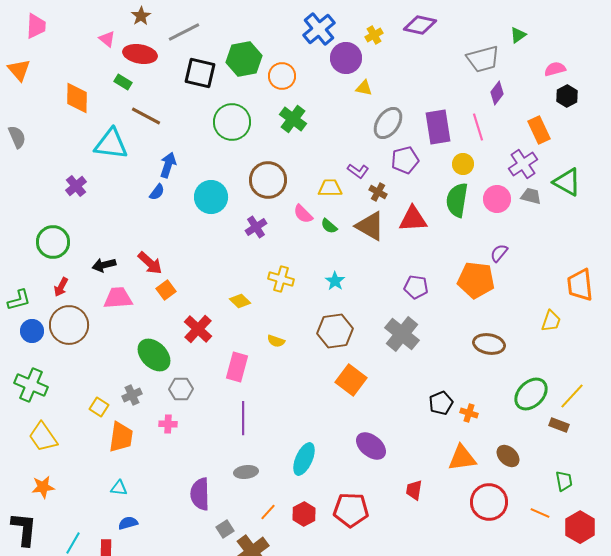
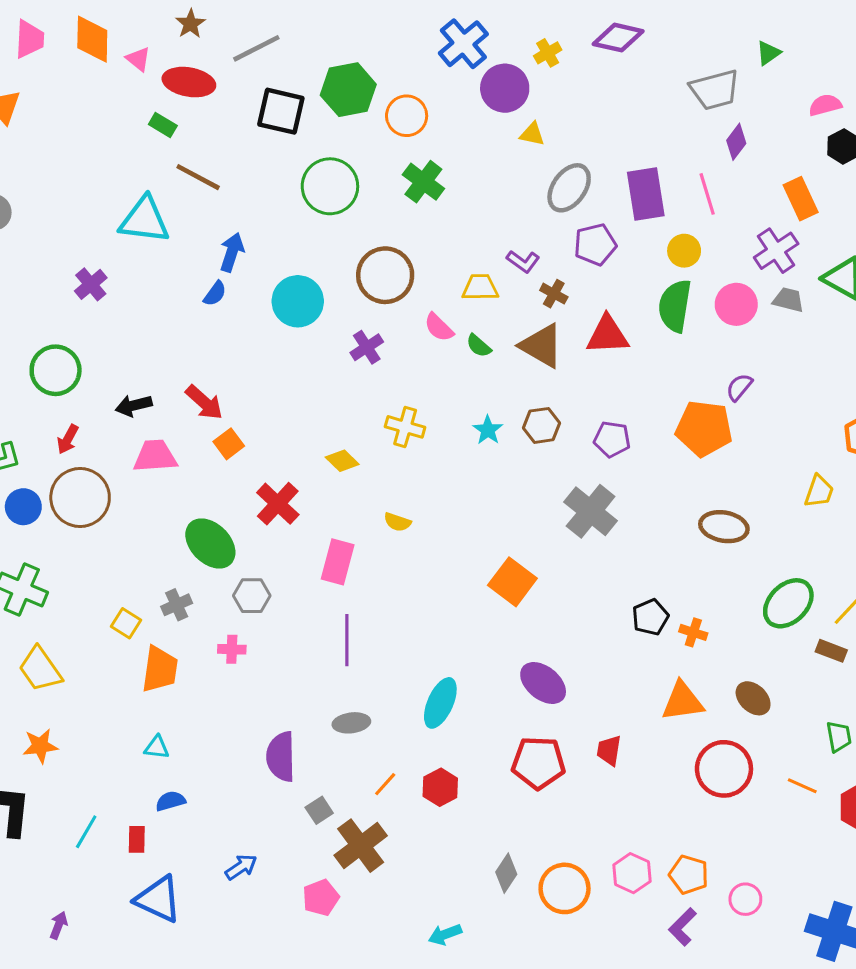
orange diamond: (77, 98) -> (92, 39), moved
brown hexagon: (335, 331) -> (542, 425), moved, size x0.7
red pentagon: (351, 510) -> (538, 763), moved

